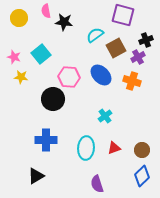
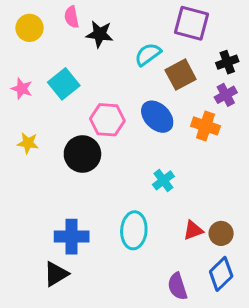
purple cross: (138, 57) -> (226, 95), moved
yellow star: (21, 77) -> (28, 143), moved
blue cross: (46, 140) -> (72, 237), moved
red triangle: (114, 148) -> (193, 230), moved
purple semicircle: (97, 184) -> (177, 286), moved

